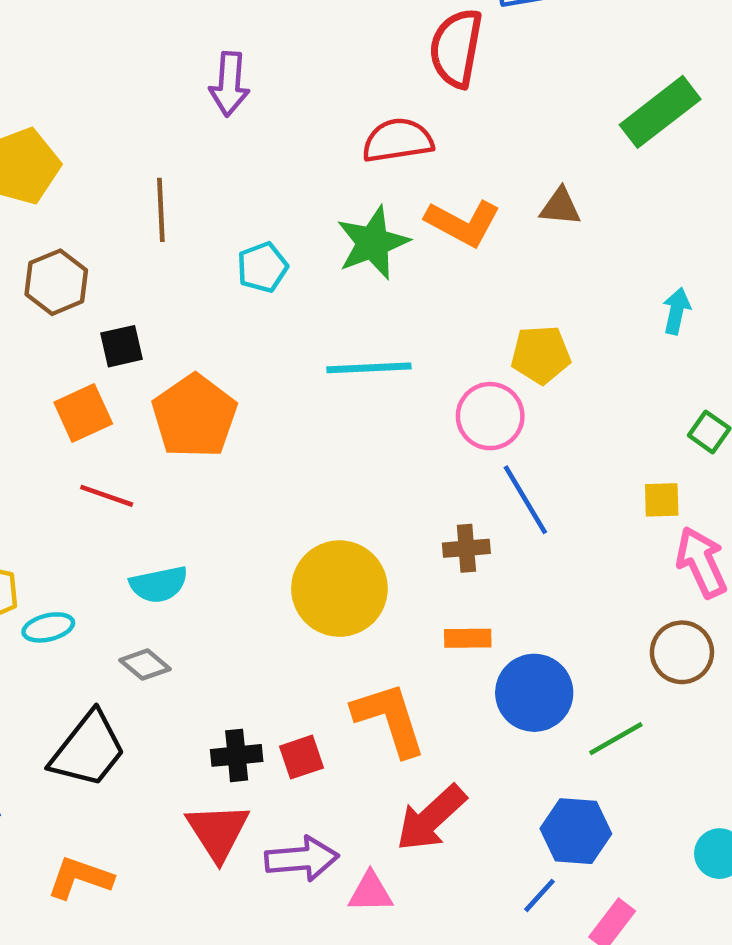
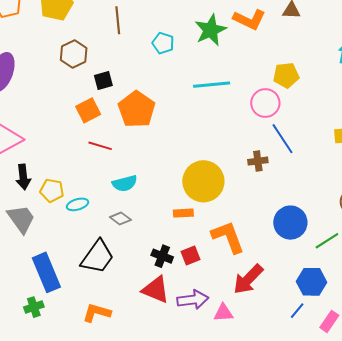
cyan pentagon: (262, 267) -> (163, 43), turned -30
orange rectangle: (468, 638) -> (183, 213), moved
black cross: (237, 755) -> (162, 256), turned 30
red triangle: (218, 832) -> (156, 290), turned -32

